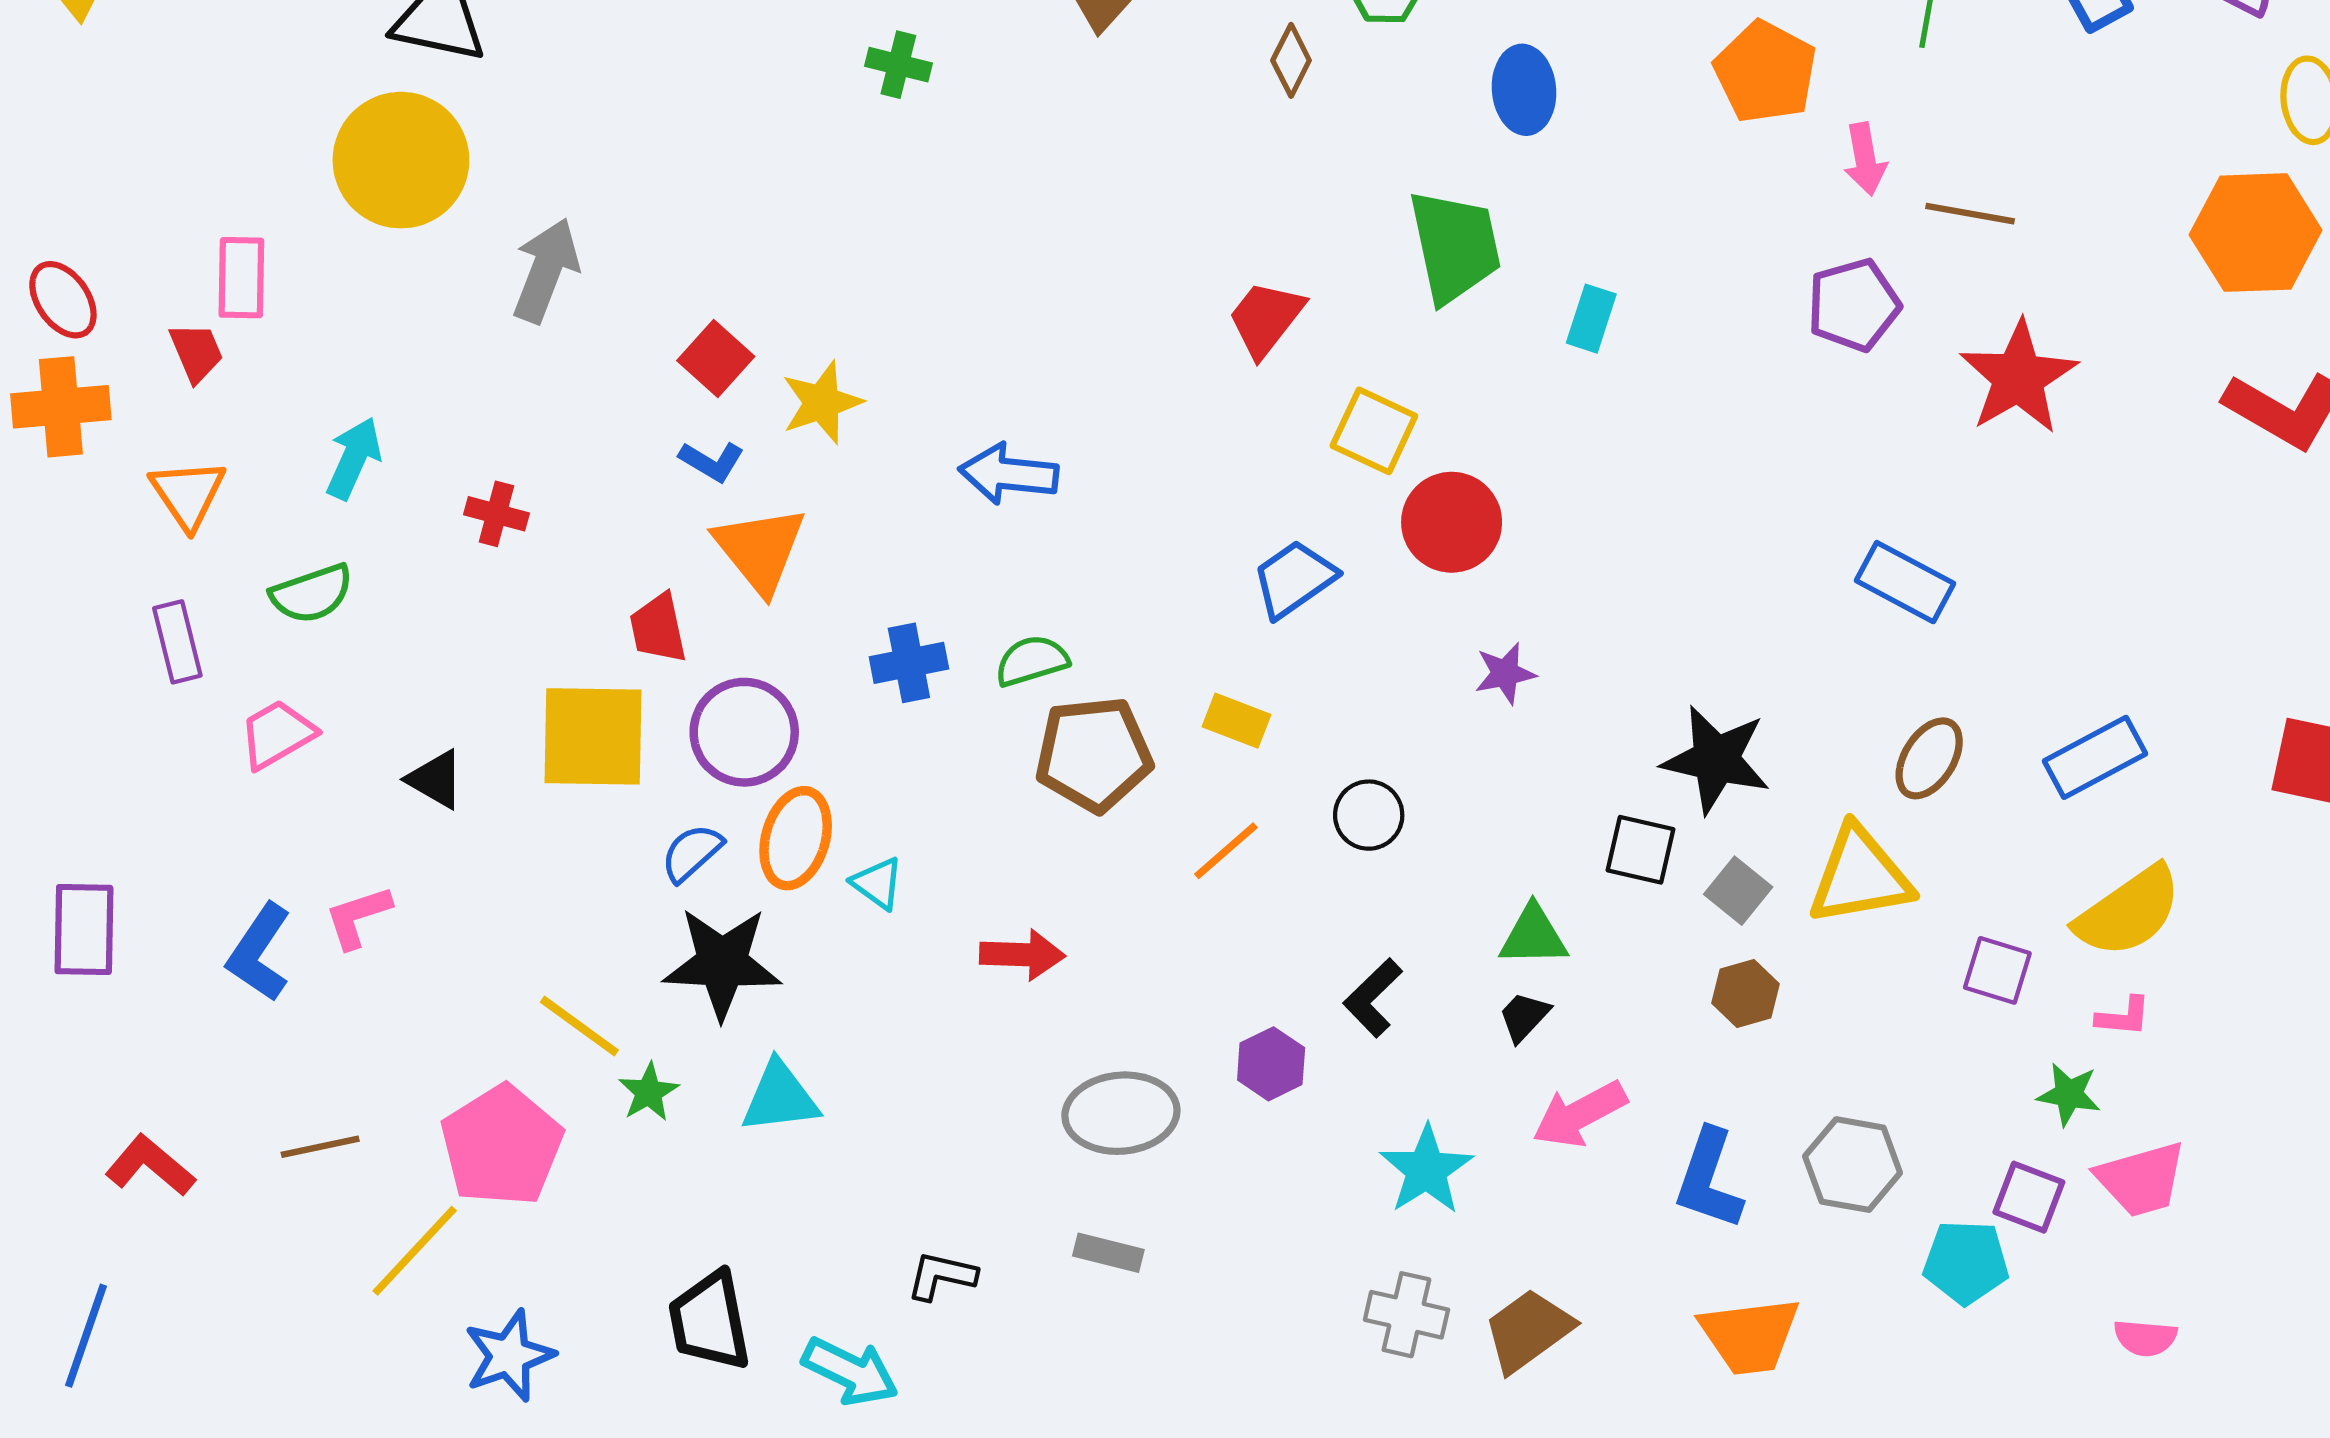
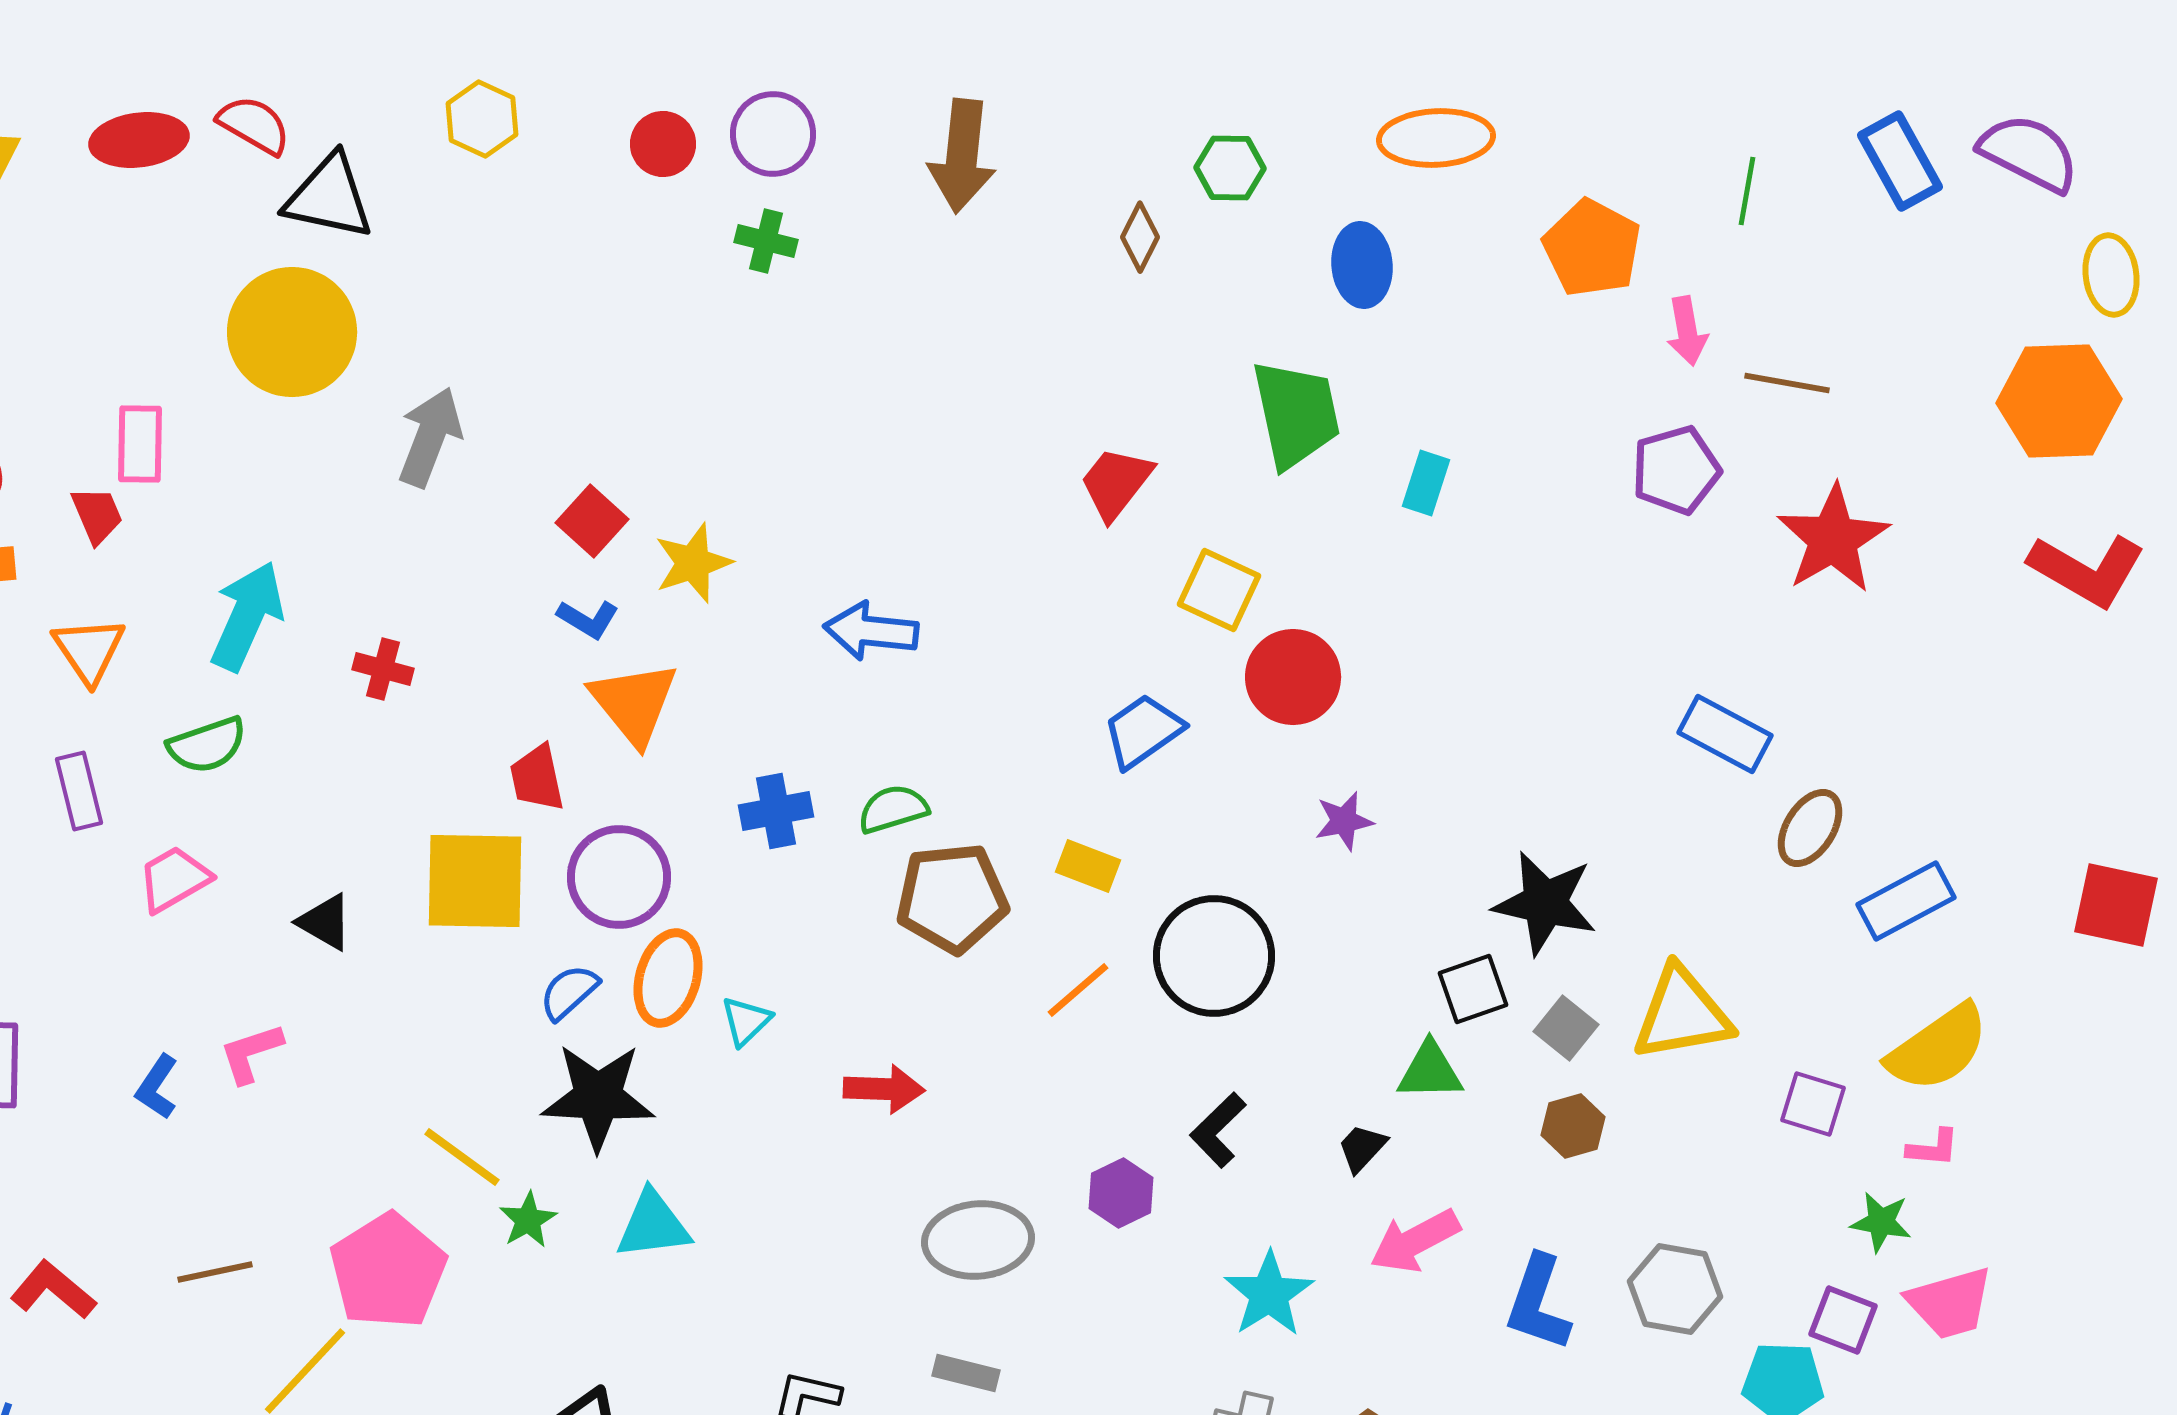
cyan arrow: (354, 458) -> (247, 616), size x1.4
brown ellipse: (1929, 758) -> (1810, 828), moved
black circle: (1369, 815) -> (1214, 956), size x1.8
black square: (1641, 850) -> (1473, 989), turned -32
cyan triangle: (877, 883) -> (746, 1021), turned 40
green triangle: (1533, 936) -> (1430, 1071), moved
blue L-shape: (259, 953) -> (157, 1087), size x0.7

